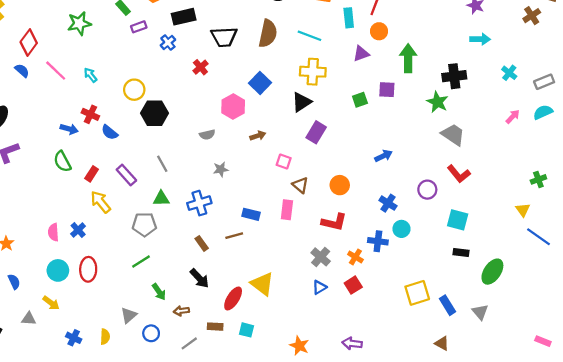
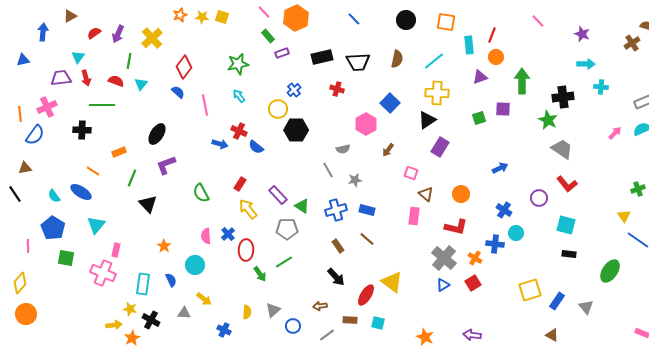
black rectangle: (184, 17) -> (322, 57), moved
green star: (79, 23) -> (238, 64), moved
brown semicircle: (268, 34) -> (397, 59), size x0.7
cyan line: (309, 36) -> (434, 61), turned -60
blue cross: (168, 43) -> (294, 90), moved
red cross: (200, 67) -> (337, 89), turned -32
pink line: (56, 71) -> (205, 105), moved, turned 35
cyan cross: (509, 73) -> (601, 87), moved, turned -32
brown arrow: (258, 136) -> (388, 150), turned 144
green semicircle: (62, 162) -> (201, 193), moved
gray line: (162, 164) -> (328, 170), moved
purple rectangle: (126, 175) -> (278, 195), moved
green triangle: (161, 199) -> (302, 206), turned 35
blue rectangle: (251, 214) -> (367, 210), moved
brown line: (234, 236) -> (367, 239), turned 56
gray cross: (321, 257) -> (444, 258), size x1.4
red ellipse: (88, 269) -> (246, 250), moved
cyan circle: (58, 270) -> (195, 265), moved
green ellipse: (492, 272) -> (610, 271), moved
green arrow: (159, 292) -> (260, 274), moved
blue rectangle: (448, 305) -> (557, 301), turned 66
yellow semicircle: (105, 337) -> (247, 312), moved

